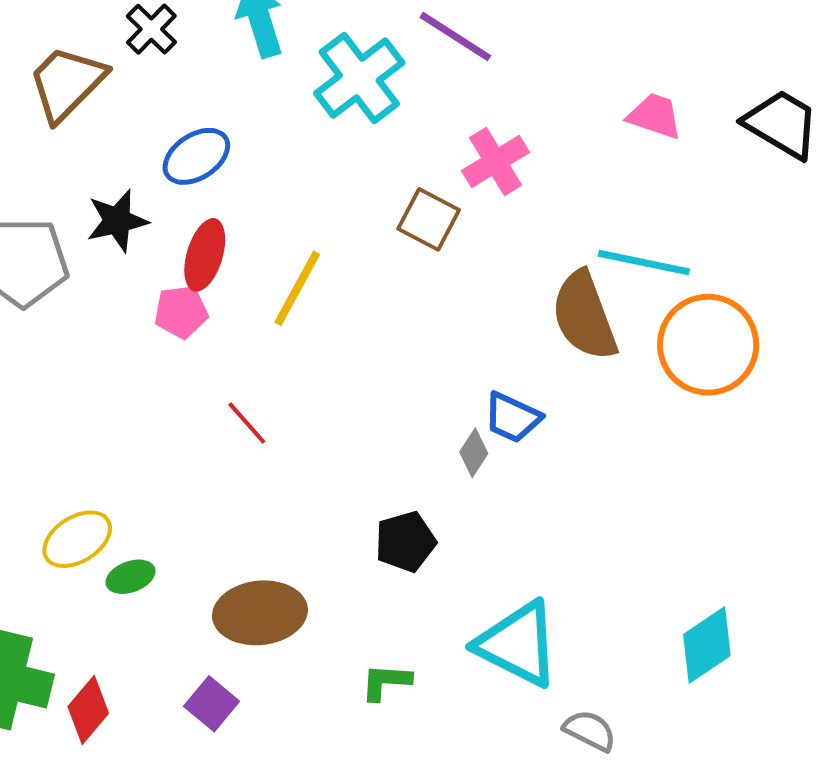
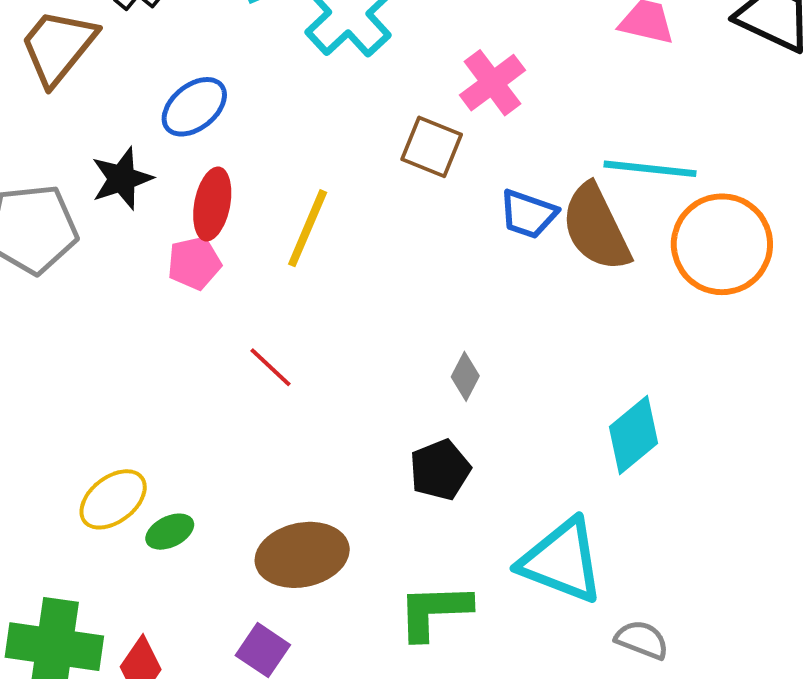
blue trapezoid: (512, 418) -> (528, 214), moved
gray diamond: (474, 453) -> (465, 376), moved
cyan diamond: (707, 645) -> (633, 435), moved
green L-shape: (386, 682) -> (434, 611), size x1.5

